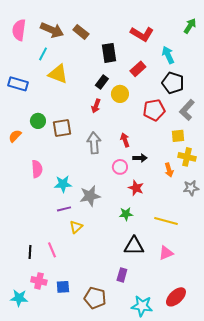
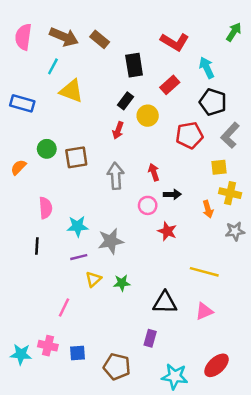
green star: (126, 214) -> (122, 283), moved
pink line: (52, 250) -> (64, 308), turned 49
black line: (30, 252) -> (37, 246), moved
cyan star: (19, 298) -> (21, 354), moved

